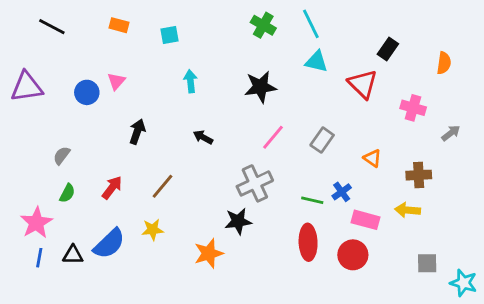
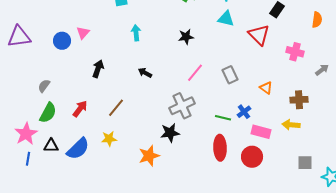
black star: (260, 87) -> (186, 37), size x0.7
gray rectangle: (322, 140) -> (230, 75), turned -60
green semicircle: (67, 193) -> (48, 113), size x1.5
black triangle: (73, 255) -> (51, 146), moved

